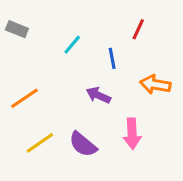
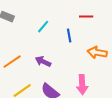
red line: (138, 29) -> (86, 17), turned 64
purple arrow: (98, 95) -> (43, 62), moved

